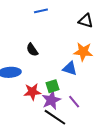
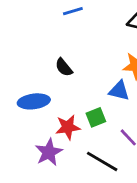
purple star: (51, 100) -> (49, 152), moved

